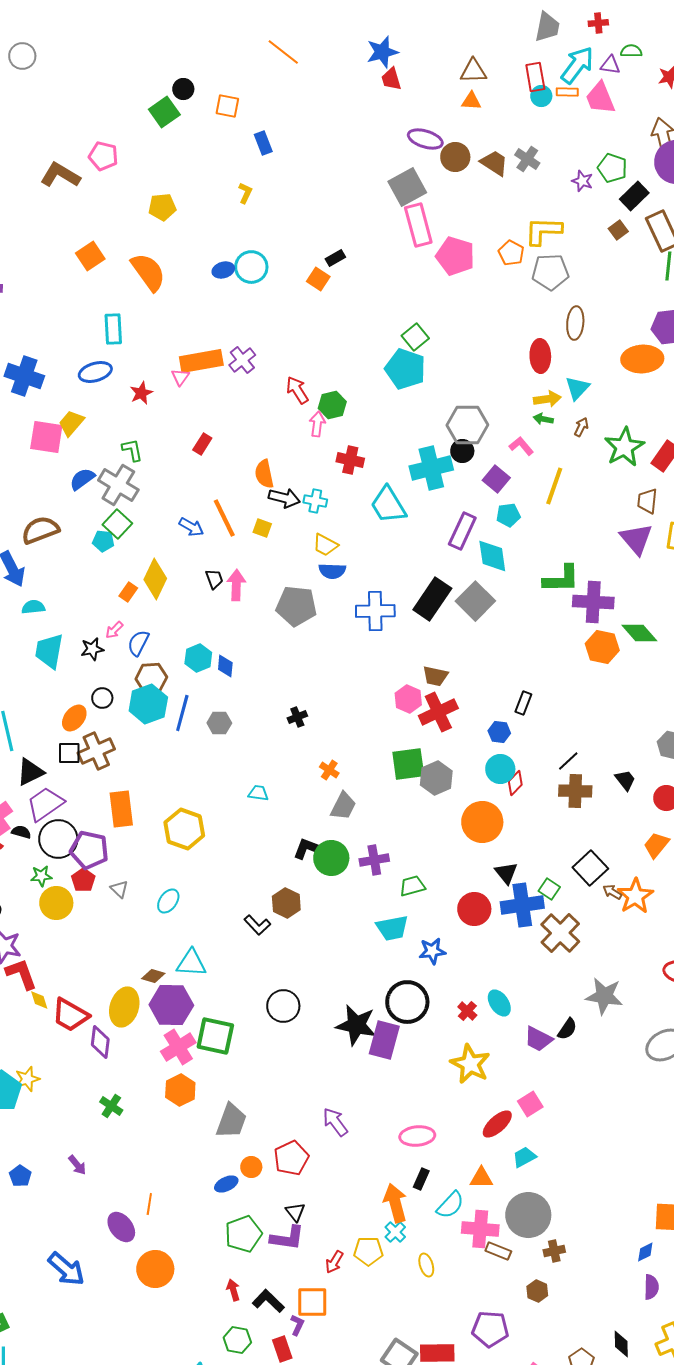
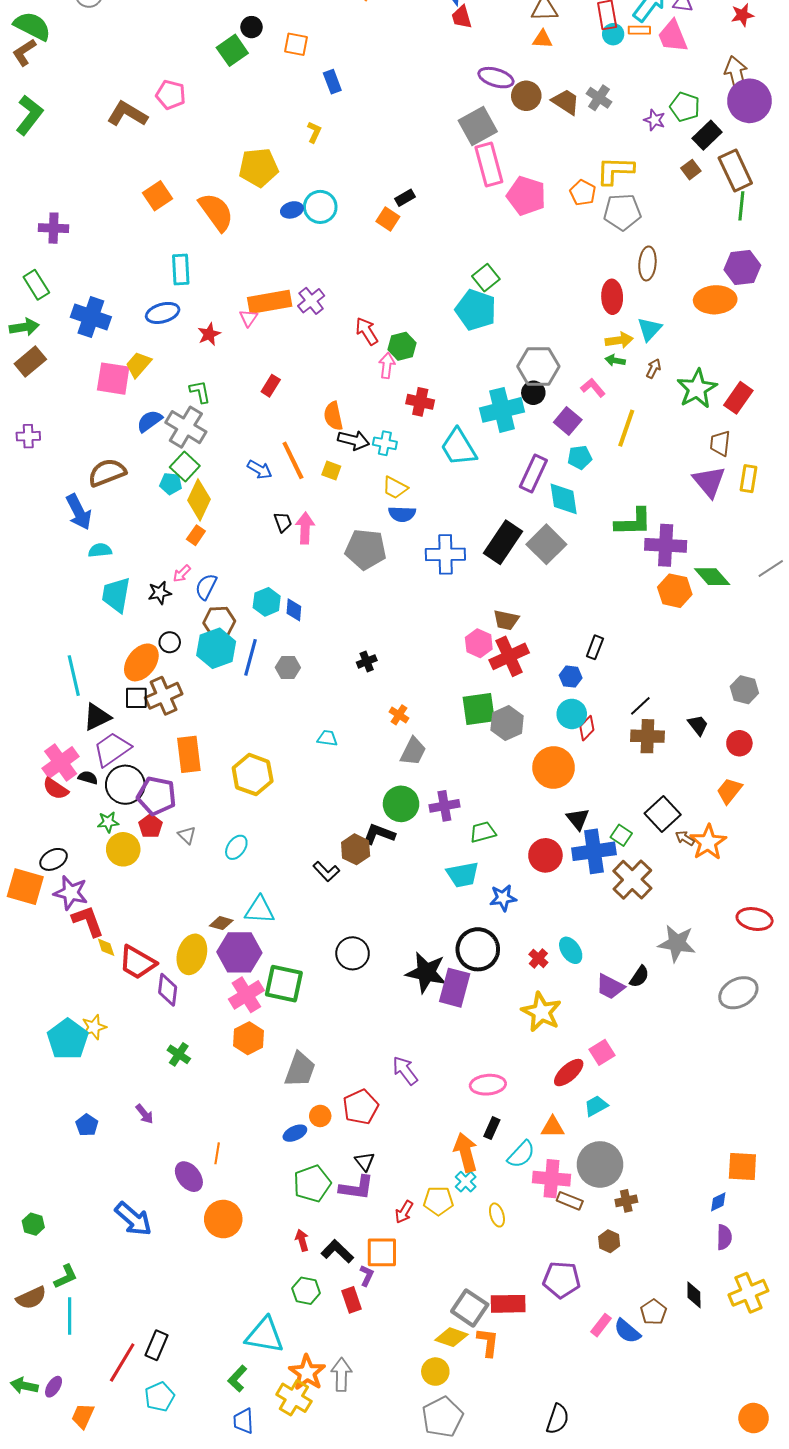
yellow pentagon: (162, 207) -> (259, 168), moved, size x1.4
yellow diamond: (155, 579) -> (199, 500), moved
orange ellipse: (74, 718) -> (141, 662), size x1.4
black L-shape: (309, 849) -> (379, 834), moved

